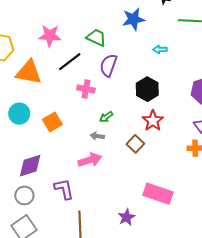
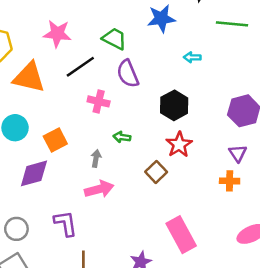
purple semicircle: (108, 65) -> (128, 74), turned -45
green arrow: (106, 117) -> (122, 137), turned 40
gray arrow: (97, 136) -> (96, 158), moved, turned 88
purple diamond: (30, 166) -> (34, 173), moved
pink rectangle: (158, 194) -> (181, 235), turned 40

